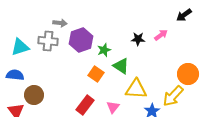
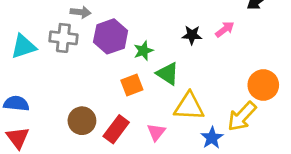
orange square: (96, 74) -> (132, 85), turned 35
blue semicircle: (15, 75) -> (16, 104), moved
brown circle: (34, 95) -> (82, 121), moved

